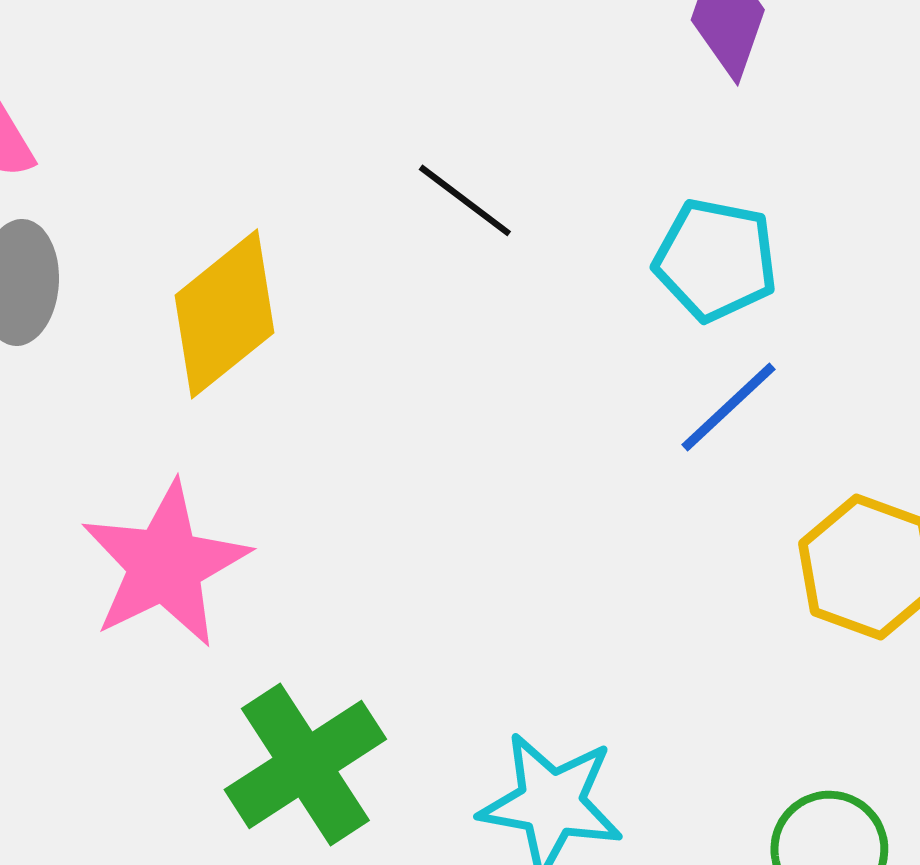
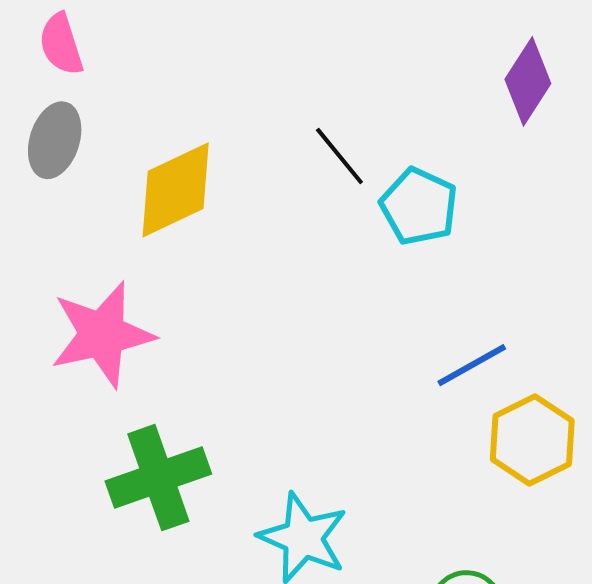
cyan pentagon: (716, 260) -> (419, 206), moved
blue line: (729, 407) -> (472, 365), moved

